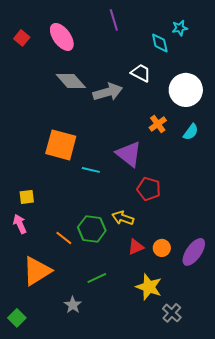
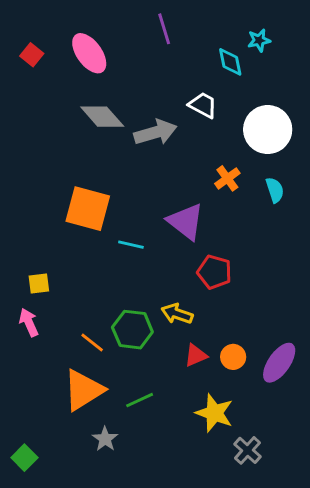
cyan semicircle: (191, 132) -> (275, 190), turned -54
orange triangle: (37, 271) -> (83, 390), moved

